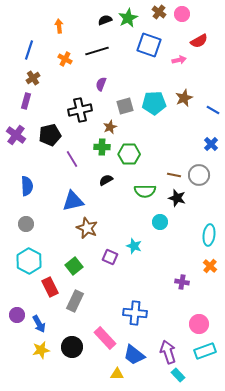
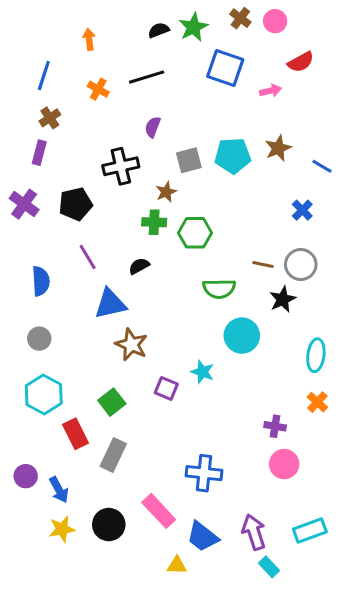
blue cross: (211, 144) -> (302, 210), moved
purple line: (72, 159) -> (88, 257), moved
black semicircle: (106, 180) -> (139, 266), moved
black star: (177, 198) -> (283, 299), moved, turned 30
cyan circle: (160, 222) -> (242, 336), size x1.5
pink circle: (199, 324) -> (284, 464), moved

